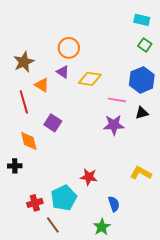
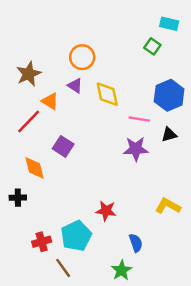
green square: (145, 45) -> (152, 46), moved
yellow diamond: (90, 79) -> (107, 94), turned 70
red line: (24, 102) -> (29, 121), turned 60

